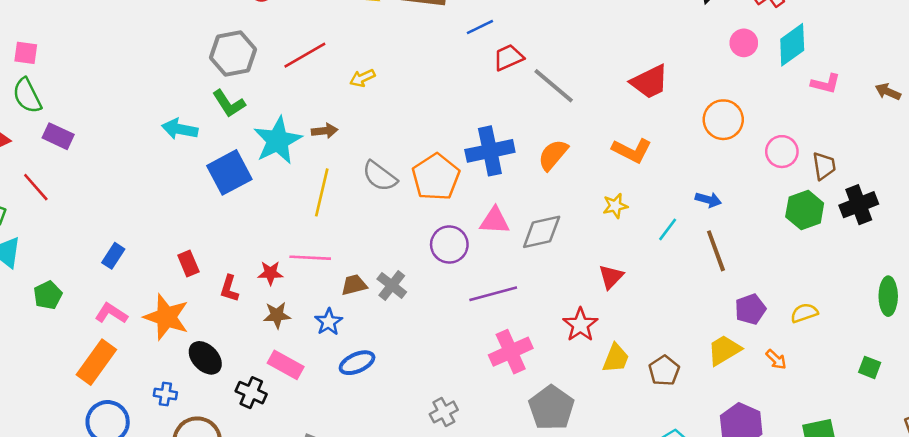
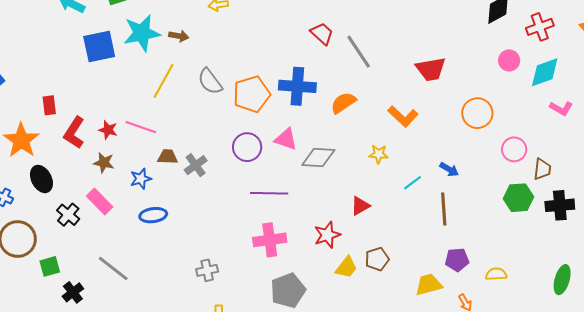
red trapezoid: (508, 57) -> (322, 34), moved, turned 50
red L-shape: (229, 288) -> (74, 133), size x1.5
brown pentagon: (664, 371) -> (377, 259), moved

